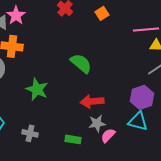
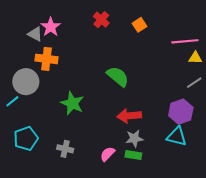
pink semicircle: (108, 135) -> (107, 154), moved
green rectangle: (73, 139) -> (133, 155), moved

